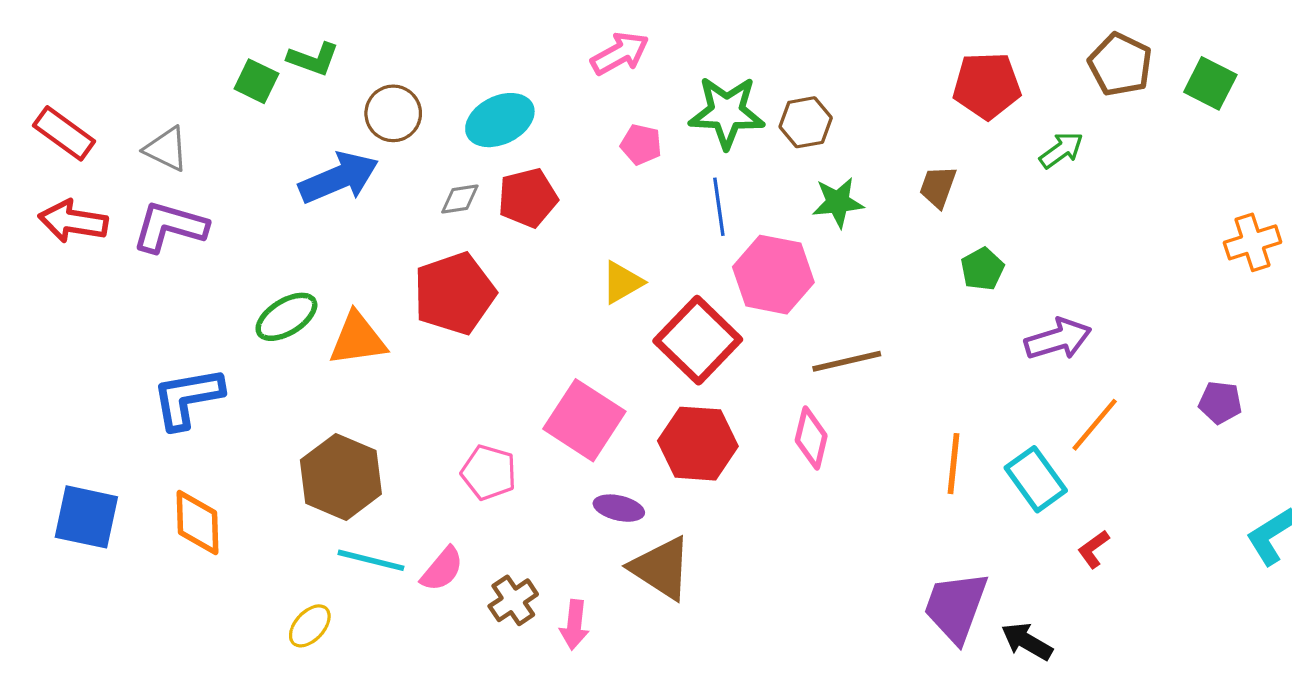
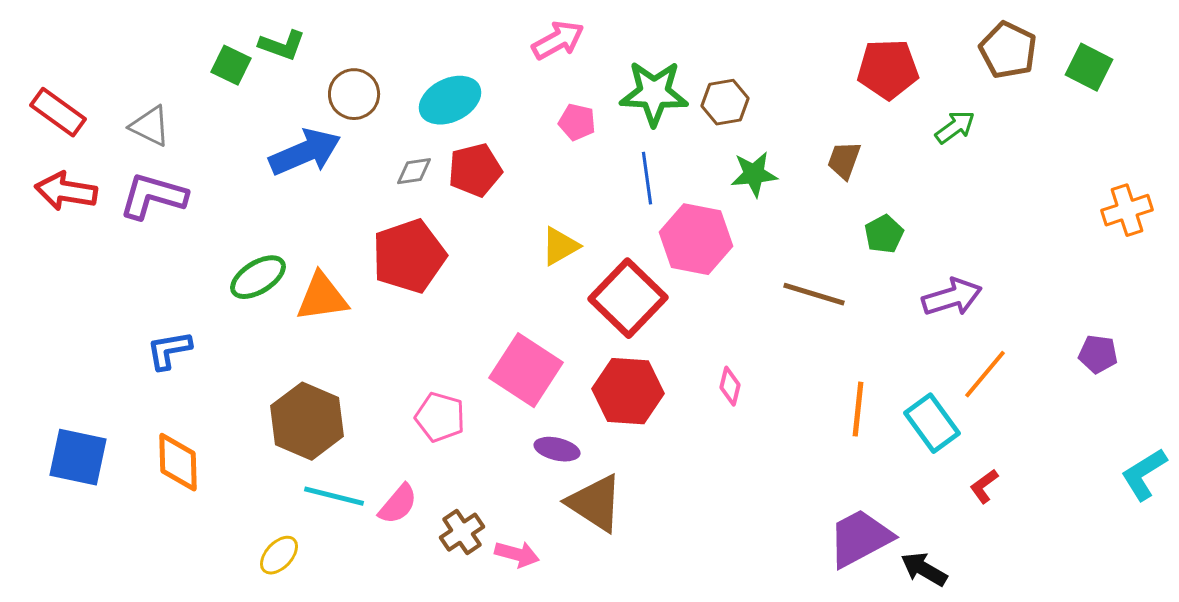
brown line: (847, 361) -> (814, 294), moved, turned 30
blue L-shape: (188, 398) -> (169, 350), size x0.7
pink diamond: (811, 438) -> (730, 386), size x0.7
purple trapezoid: (956, 607) -> (860, 538), turned 42
pink arrow: (574, 625) -> (517, 554), turned -81

